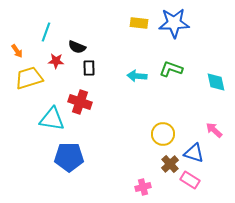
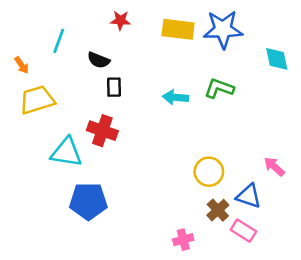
yellow rectangle: (139, 23) -> (178, 29), size x1.4
red star: (56, 61) -> (120, 20), moved
cyan diamond: (216, 82) -> (277, 59), moved

